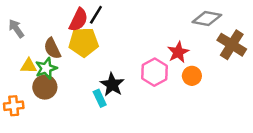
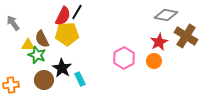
red star: (178, 52) -> (159, 42), moved
yellow triangle: (29, 66) -> (28, 45), moved
green star: (46, 68) -> (37, 55), turned -30
black star: (112, 85) -> (62, 68), moved
brown circle: (45, 87) -> (44, 80), moved

